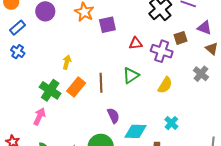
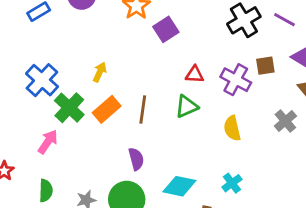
purple square: (107, 25) -> (166, 29), turned -30
red triangle: (136, 43) -> (195, 74), moved
blue cross: (18, 52) -> (42, 80), moved, size x1.6
yellow semicircle: (165, 85) -> (232, 128), turned 126
purple semicircle: (113, 116) -> (136, 159), moved

